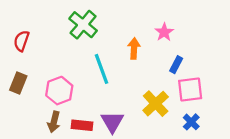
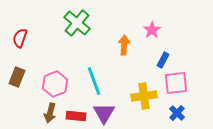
cyan line: (101, 69) -> (94, 81), moved
yellow cross: (156, 104) -> (144, 96), turned 35

